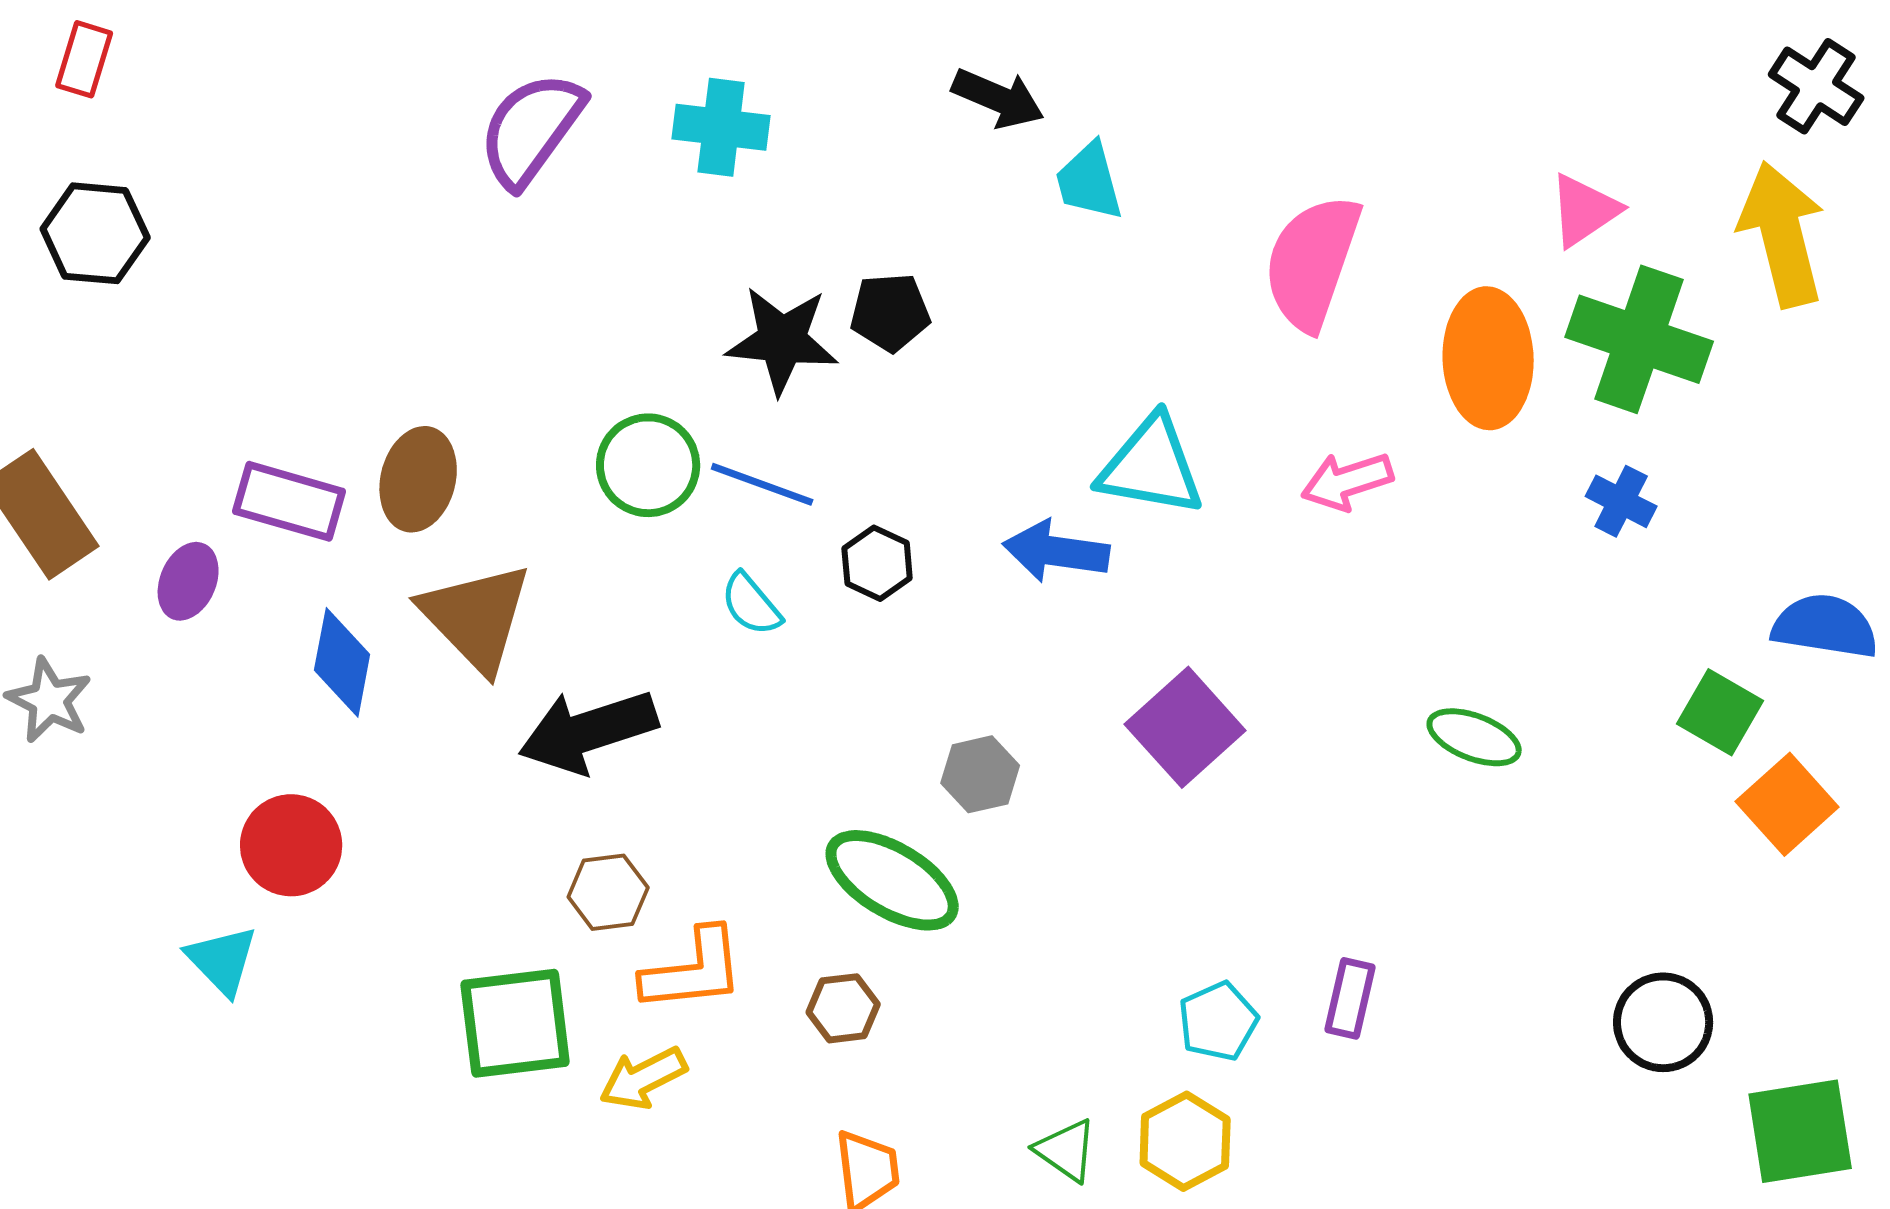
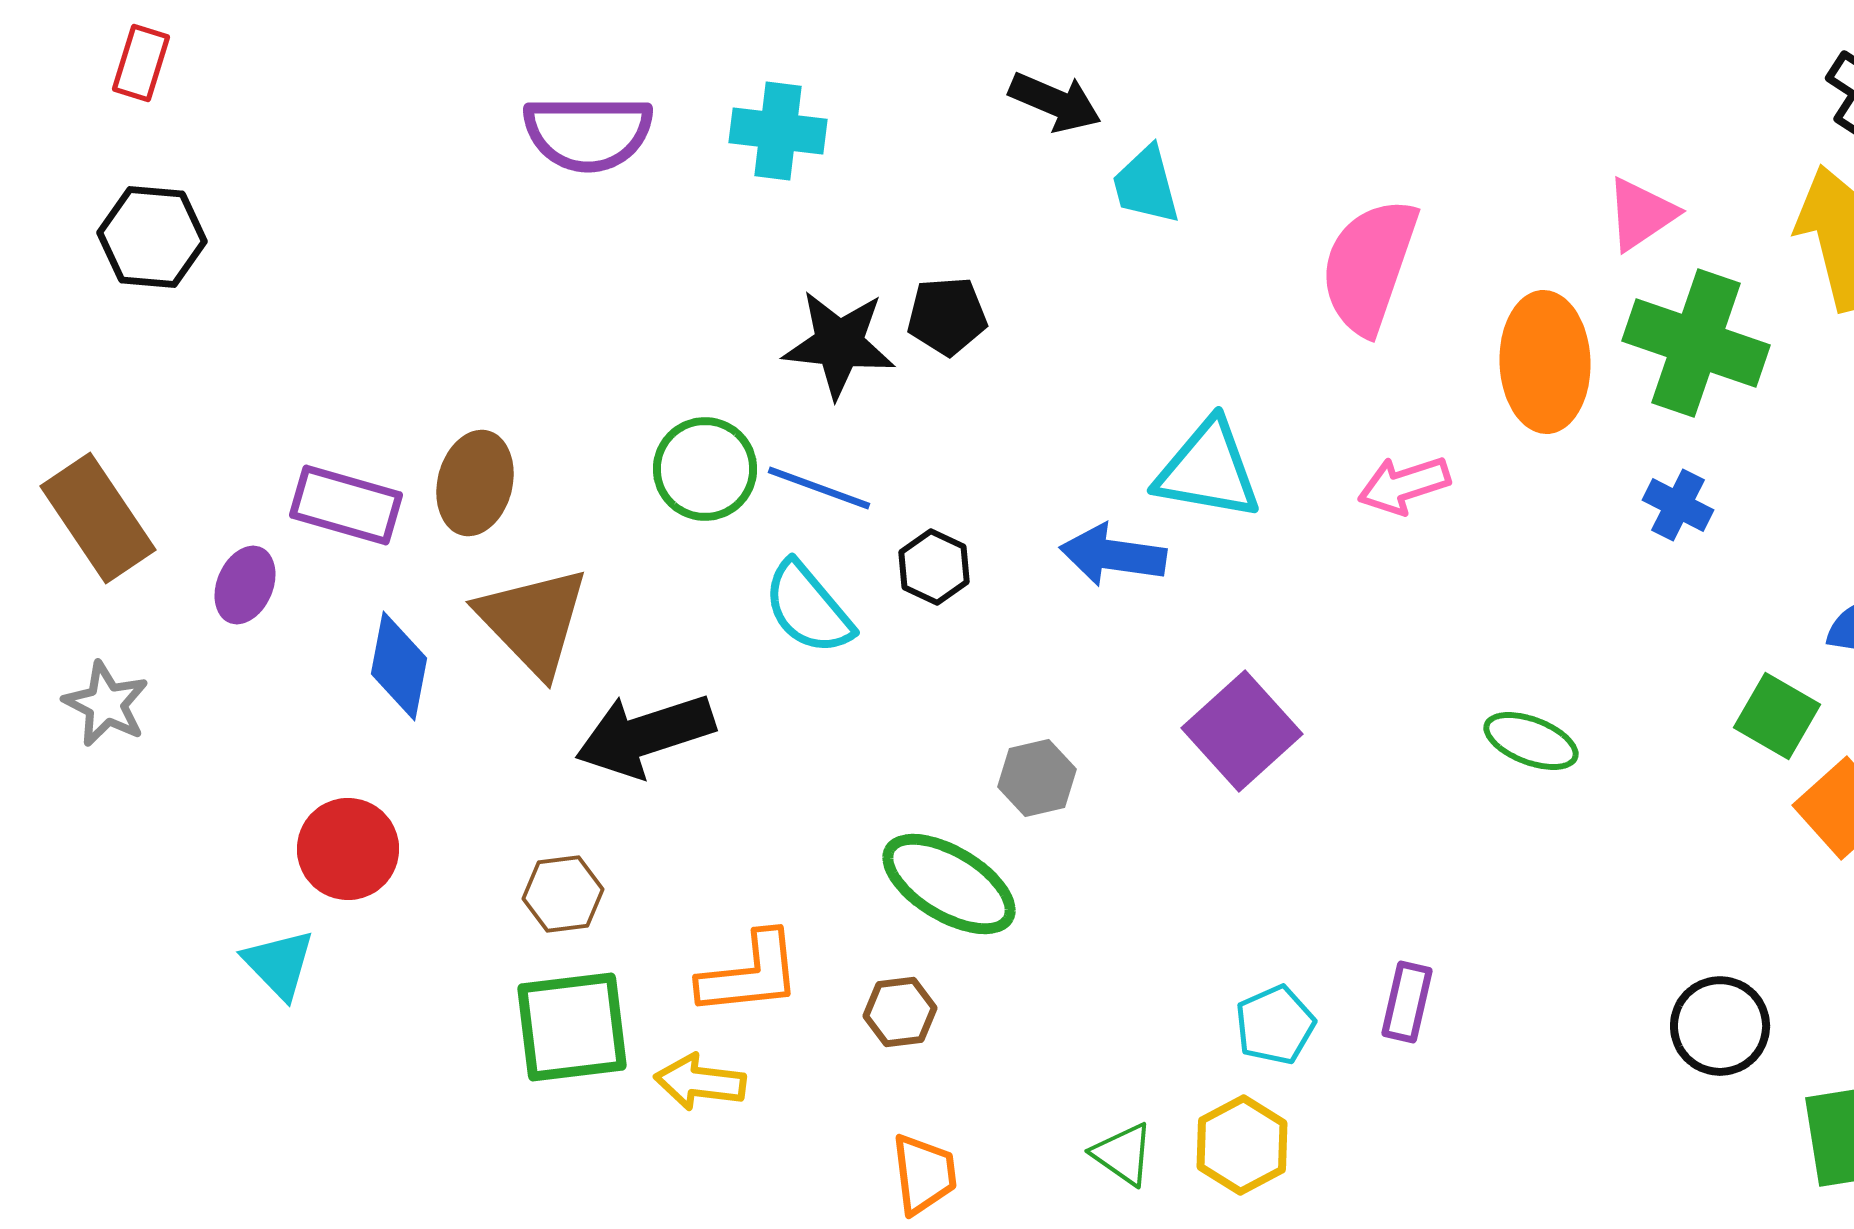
purple semicircle: (531, 129) -> (588, 133), turned -126
cyan semicircle: (751, 604) -> (808, 608), size x1.5
brown hexagon: (608, 892) -> (563, 894), moved
yellow arrow: (643, 1078) -> (700, 1082), turned 34

